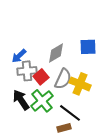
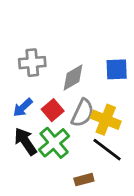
blue arrow: (19, 56) -> (23, 107), moved
gray cross: (27, 71) -> (32, 63), moved
black line: (70, 113) -> (107, 150), moved

